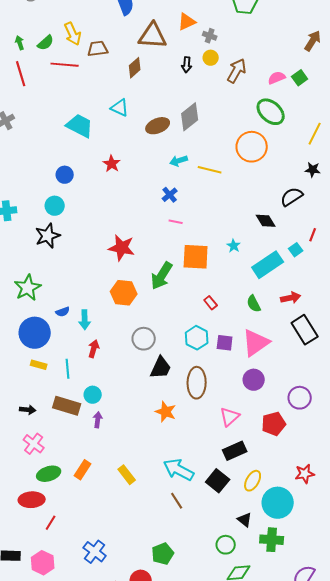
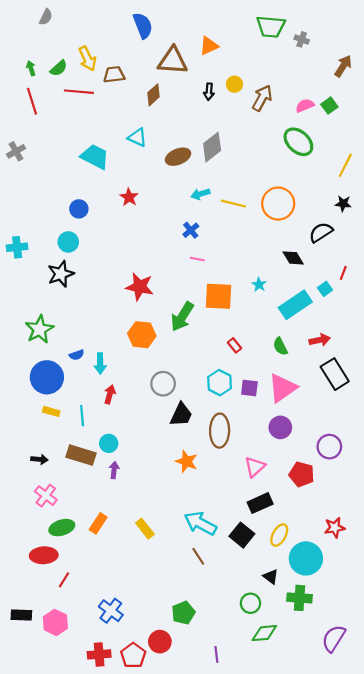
gray cross: (210, 36) -> (302, 39), moved
orange circle: (252, 147) -> (278, 204), moved
red pentagon: (274, 424) -> (302, 474), turned 30

